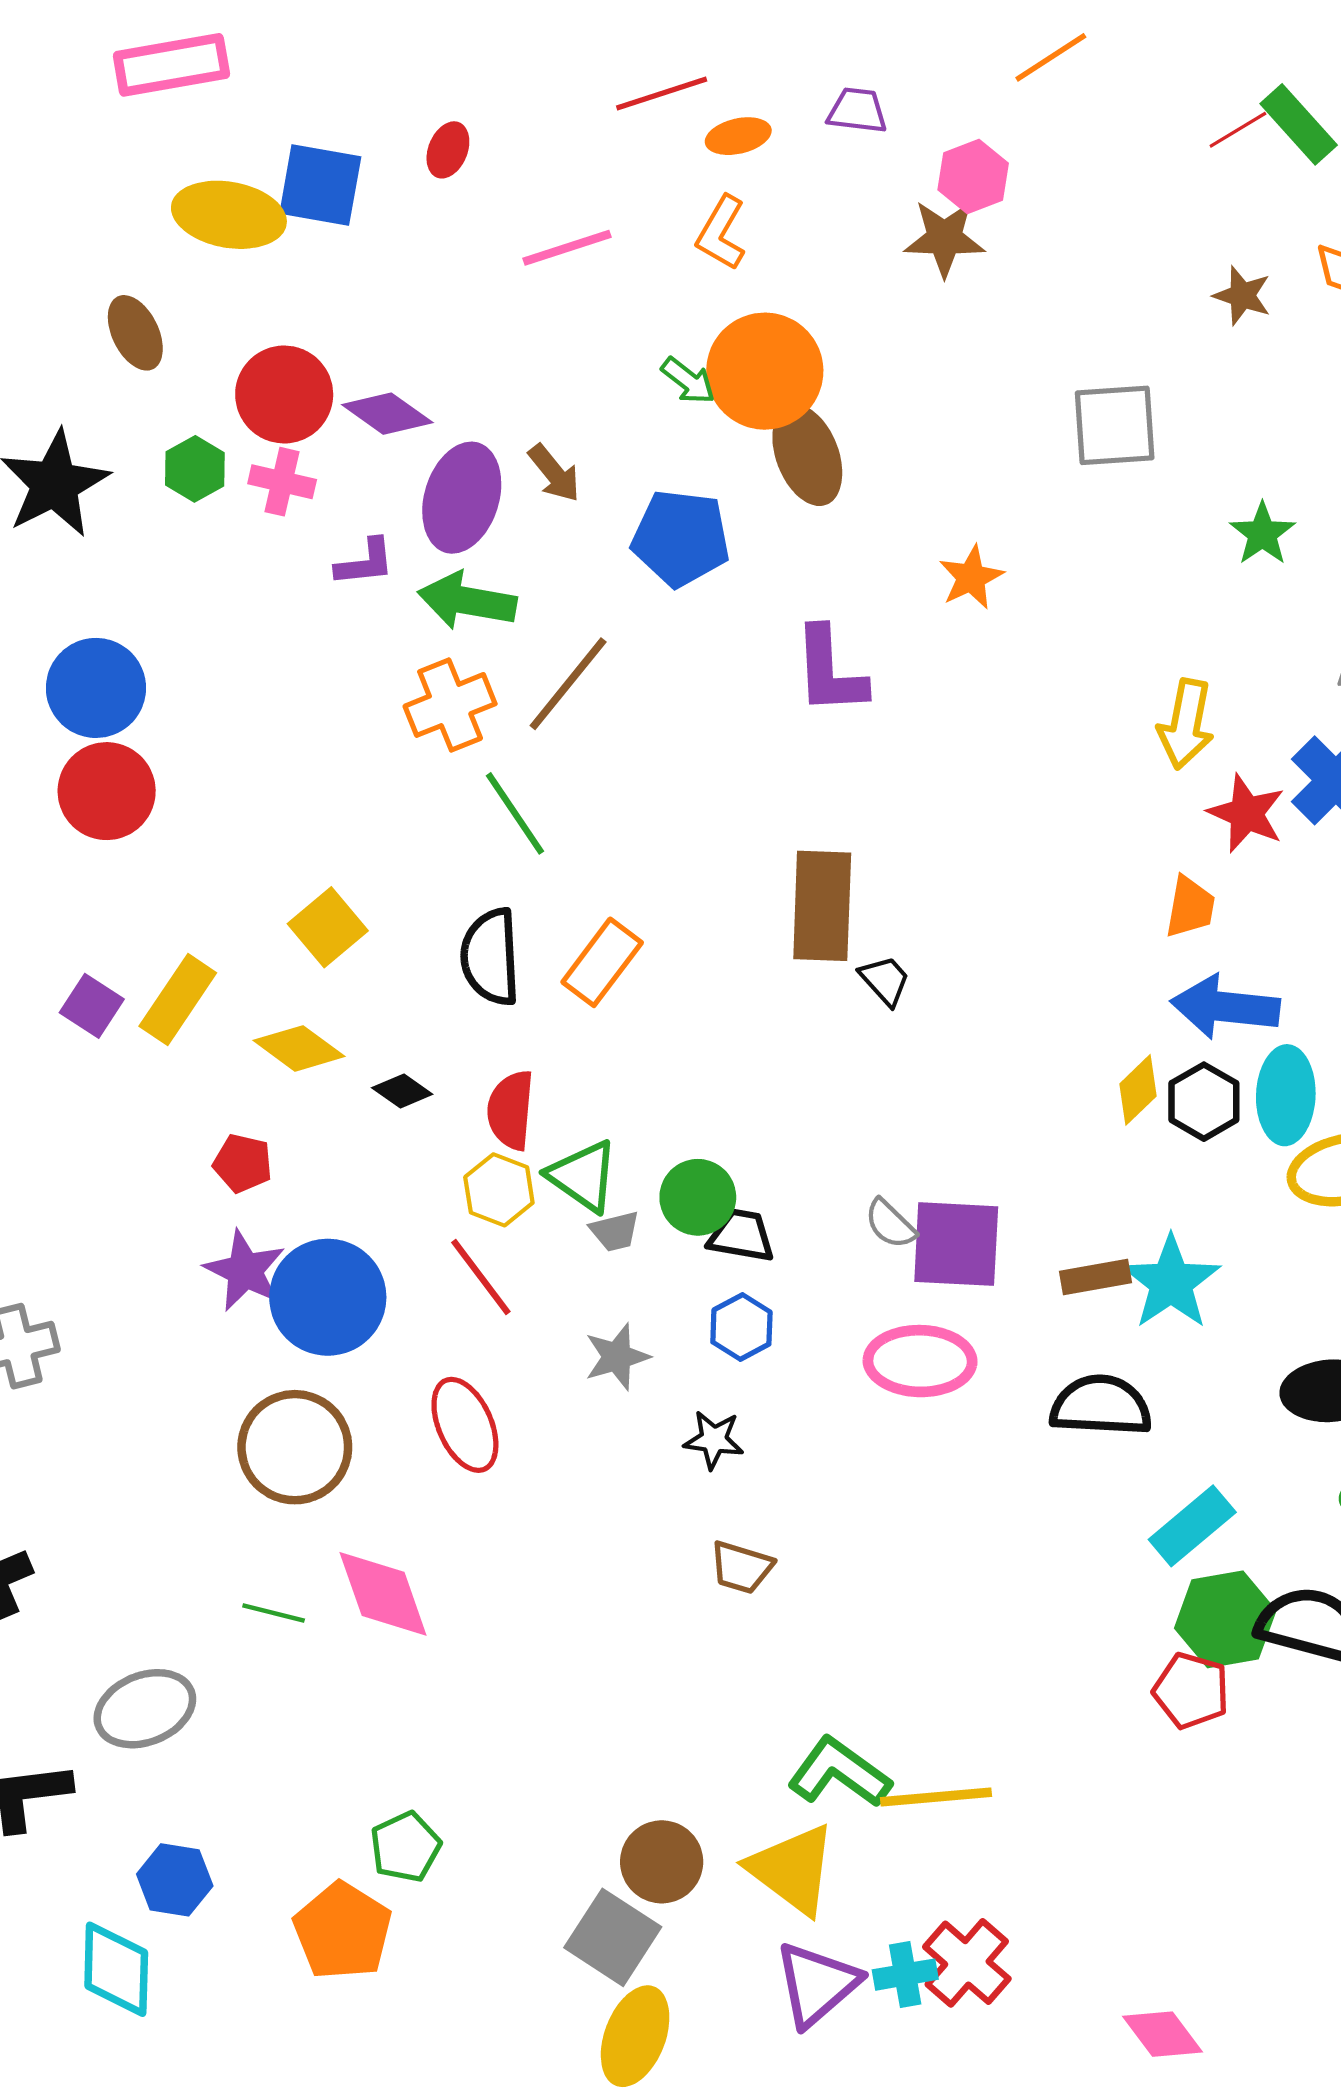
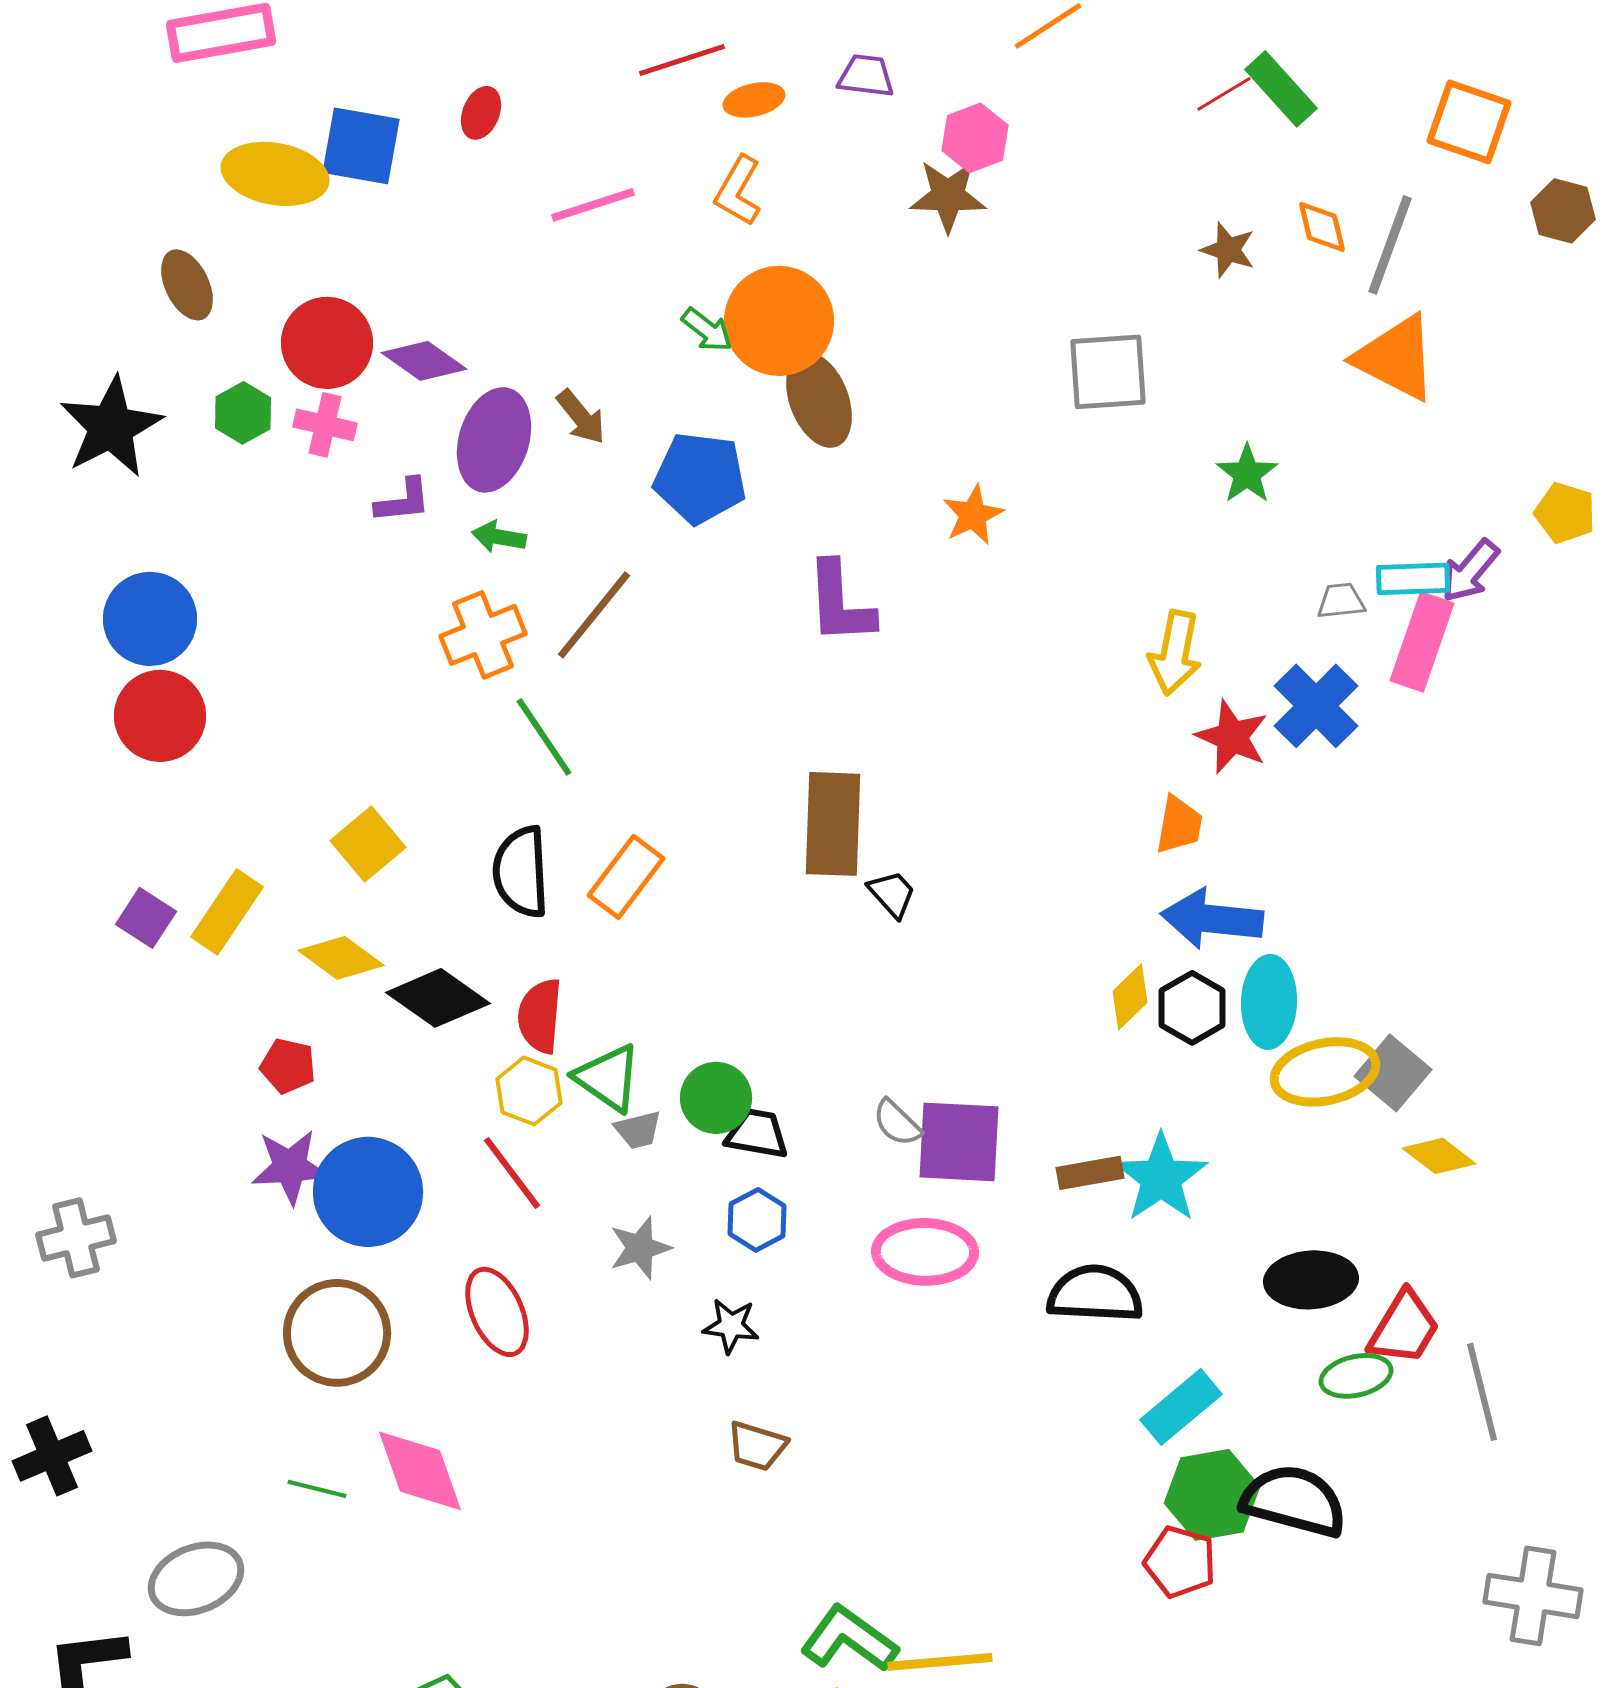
green arrow: (467, 601) -> (499, 537), size x0.6
black diamond: (402, 1091) -> (438, 998), size x1.8
purple star: (245, 1271) -> (290, 1167), turned -30

